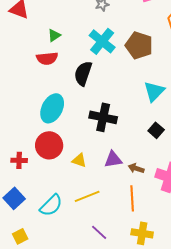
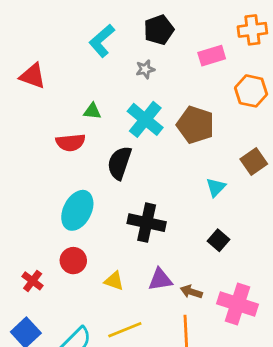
green triangle: (54, 35) -> (92, 111), moved, turned 40
cyan triangle: (154, 91) -> (216, 187), size x0.7
red circle: (49, 145) -> (73, 261), size x0.7
red cross: (19, 160) -> (33, 281), turned 35

